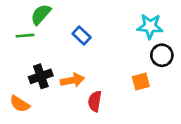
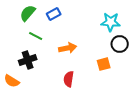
green line: (25, 36) -> (36, 36), moved, turned 32
blue rectangle: (82, 36) -> (54, 14), moved, turned -72
orange arrow: (72, 80) -> (68, 48), moved

